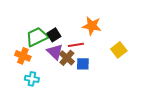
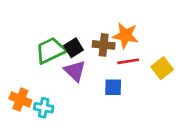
red line: (76, 45) -> (128, 61), moved
orange cross: (23, 56) -> (20, 100), moved
brown cross: (67, 58) -> (104, 45), moved, turned -35

